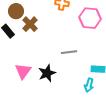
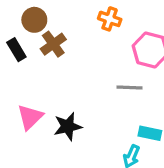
gray line: (69, 52) -> (130, 87), moved

